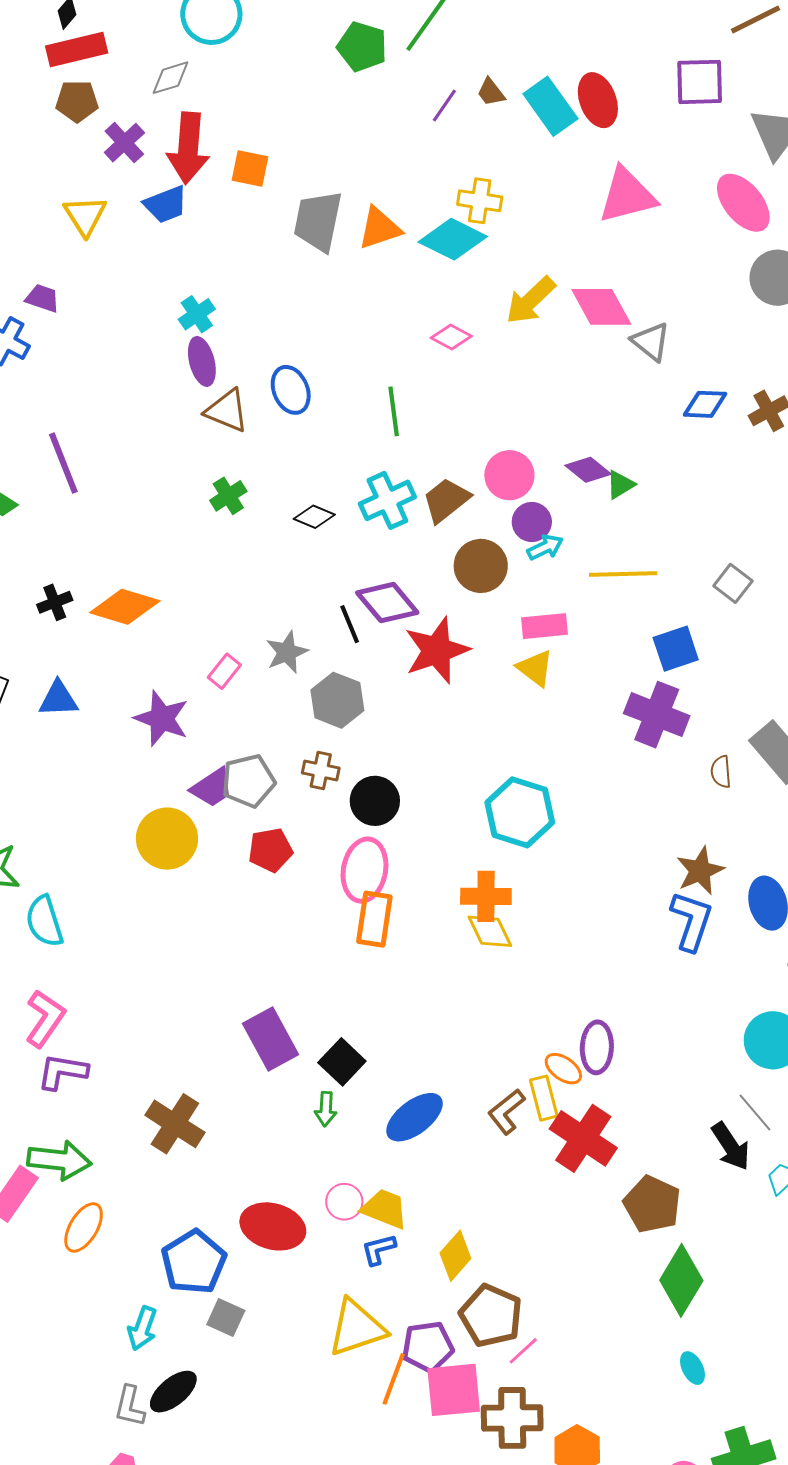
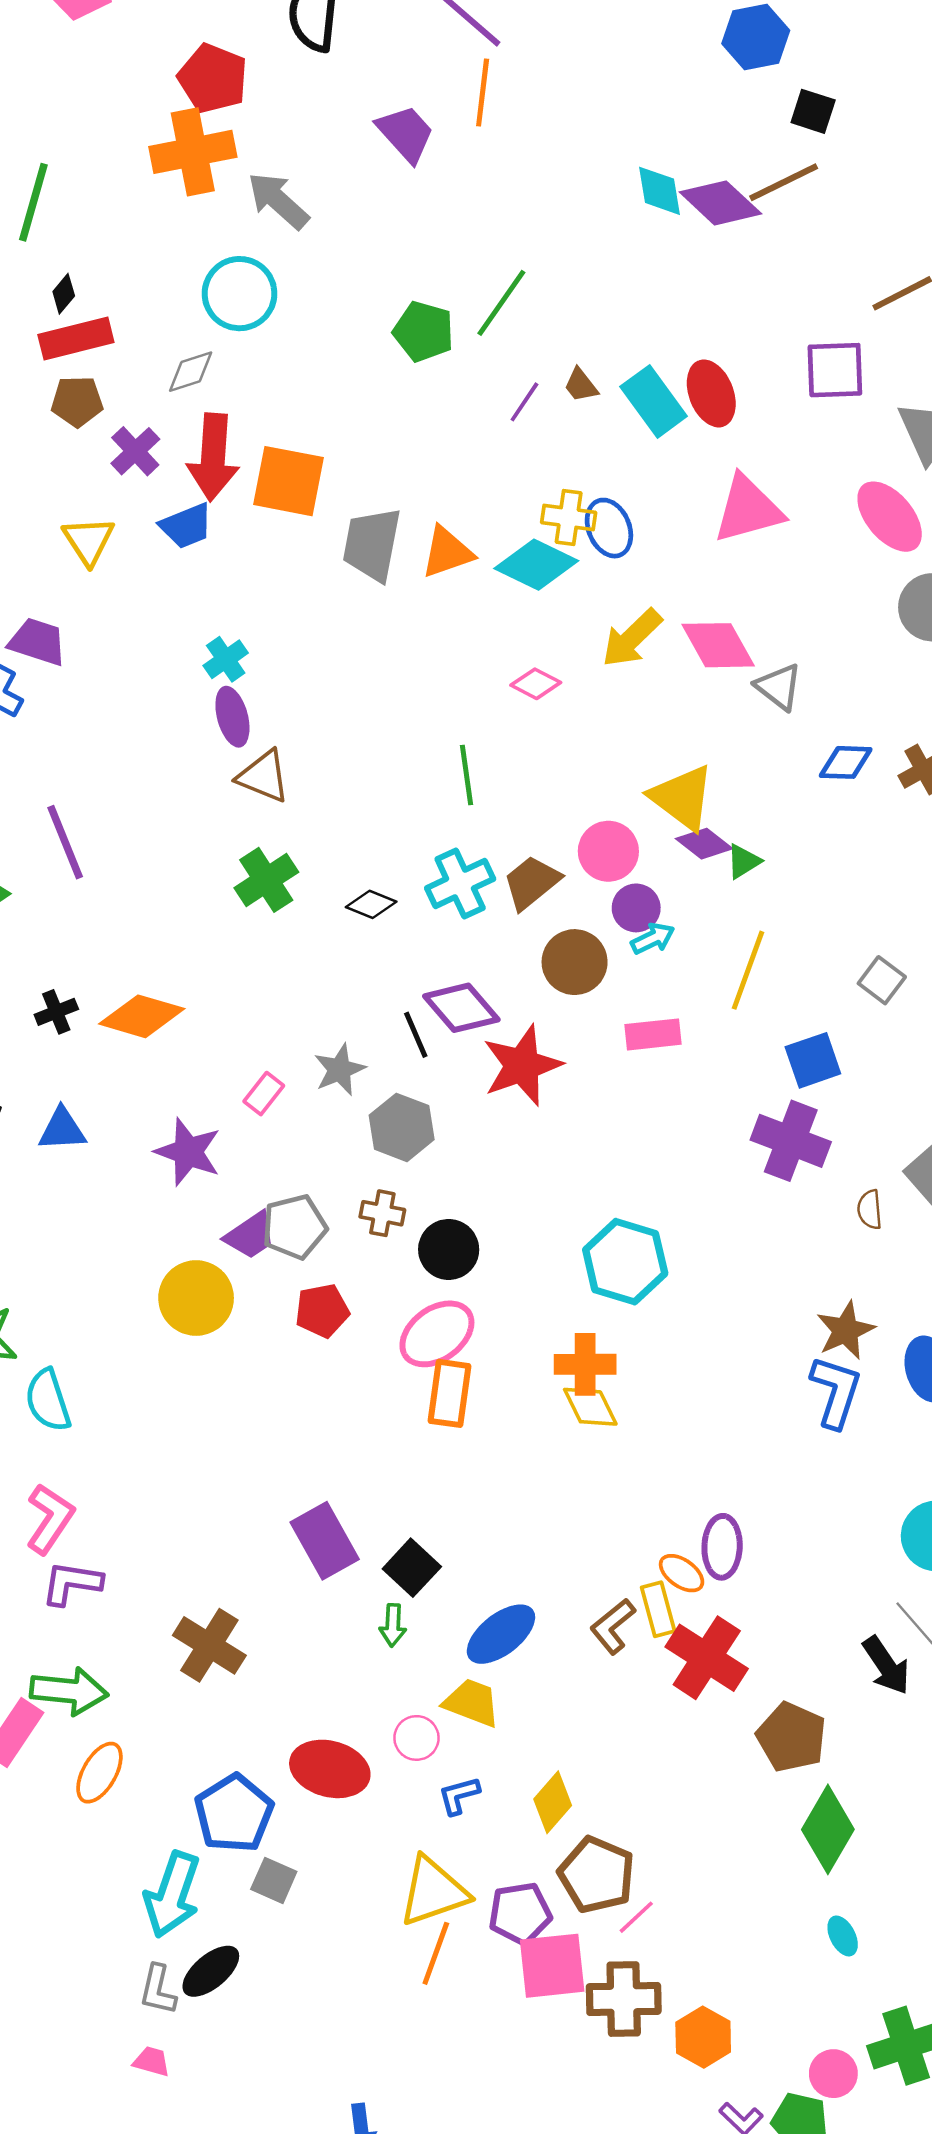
orange square: (250, 168) -> (289, 481), size x1.6
purple trapezoid: (42, 298) -> (38, 642), size x1.4
blue ellipse: (291, 390) -> (609, 528), moved
green cross: (228, 496) -> (266, 880), size x1.4
yellow line: (623, 574) -> (748, 970), turned -68
yellow triangle: (535, 668) -> (682, 798), moved, size x1.5
pink ellipse: (365, 870) -> (437, 1334), turned 44
yellow trapezoid: (385, 1209) -> (472, 1703), moved
cyan arrow: (142, 1328) -> (172, 1895), size x1.6
orange line: (394, 1379) -> (436, 1953), moved

